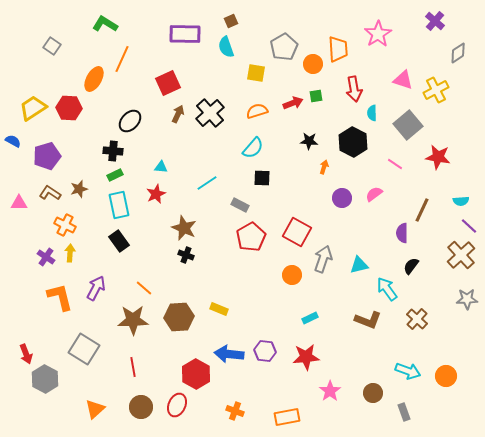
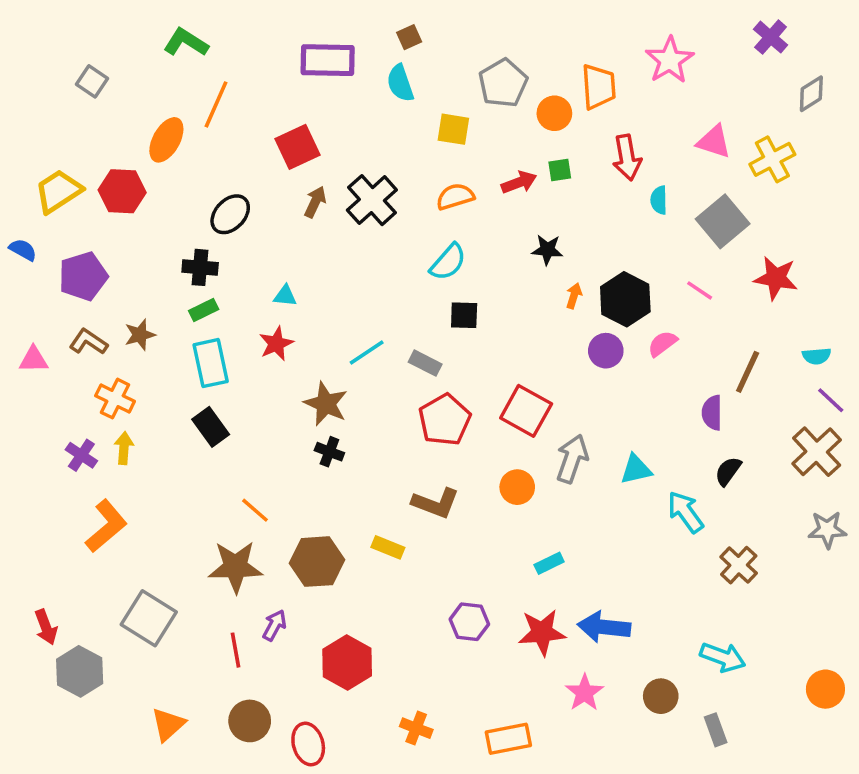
black hexagon: (353, 142) -> (625, 299), moved
cyan line: (207, 183) -> (367, 352), moved
purple arrow: (96, 288) -> (274, 625), moved, size x0.7
orange L-shape: (60, 297) -> (106, 526), turned 64
brown L-shape: (368, 320) -> (436, 503), moved
blue arrow: (229, 354) -> (604, 627), moved
orange circle: (446, 376) -> (825, 689), moved
red ellipse: (177, 405) -> (308, 744), moved, turned -40

